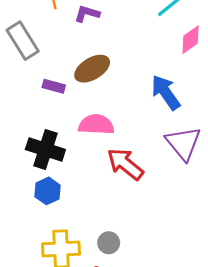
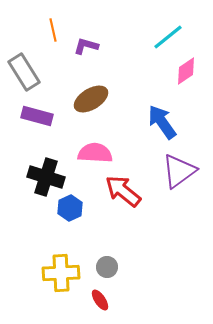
purple rectangle: (54, 86) -> (37, 116), moved, size x1.4
purple triangle: (183, 143) -> (179, 171), turned 33
blue hexagon: (48, 191) -> (70, 208), moved

